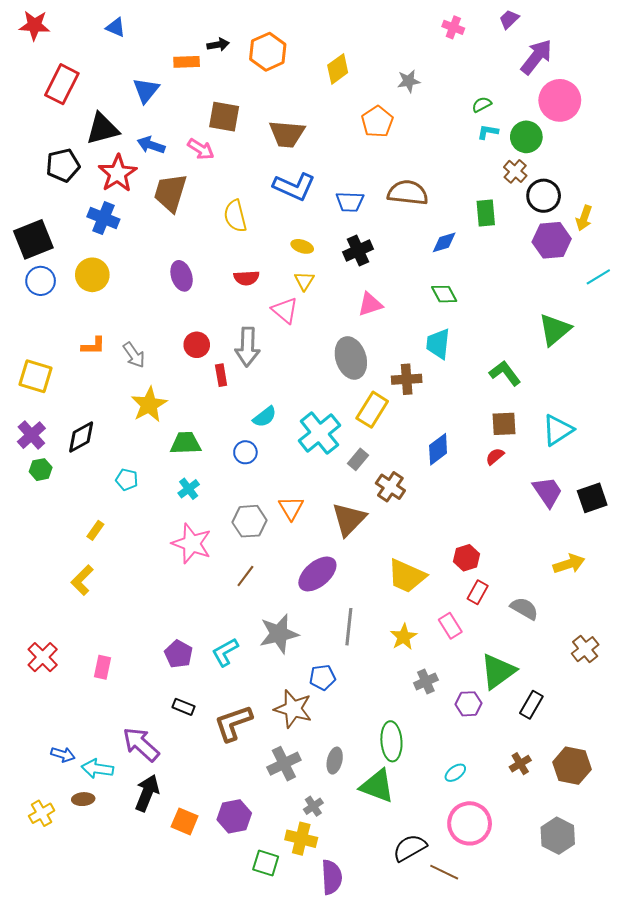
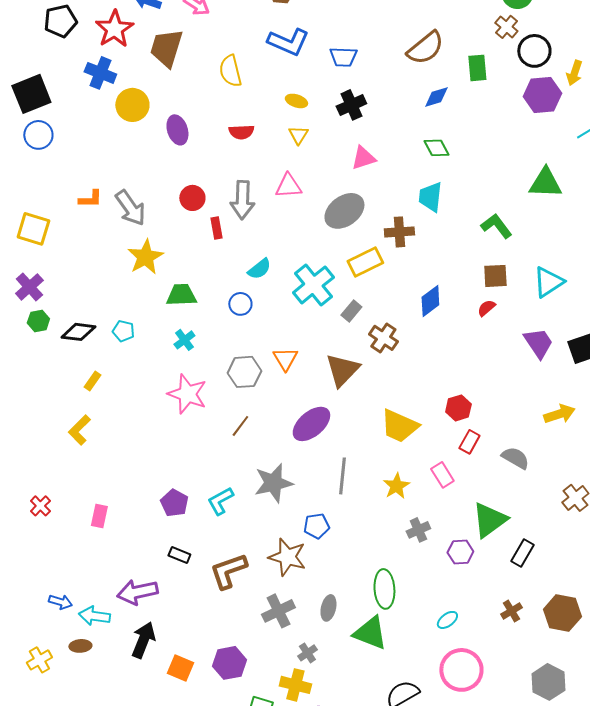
brown semicircle: (408, 193) -> (425, 48), moved, turned 135
yellow circle: (92, 275) -> (132, 105), moved
pink triangle: (285, 310) -> (288, 186), moved, turned -44
green triangle: (555, 330) -> (545, 183), turned 42
gray arrow: (134, 355) -> (130, 208), size x1.4
gray ellipse: (351, 358) -> (344, 211), turned 72
yellow rectangle: (372, 410) -> (365, 262), turned 32
black diamond: (81, 437) -> (78, 332), moved, turned 36
red cross: (43, 657) -> (40, 506), size x0.7
purple arrow: (141, 744) -> (137, 592), turned -54

